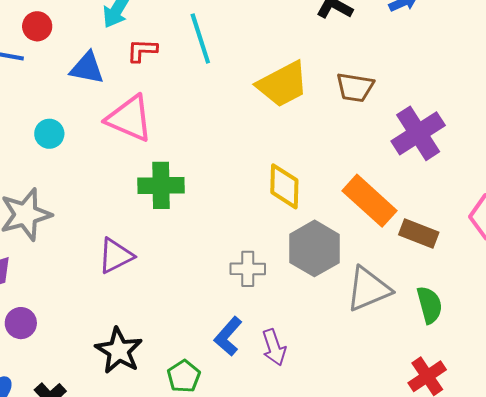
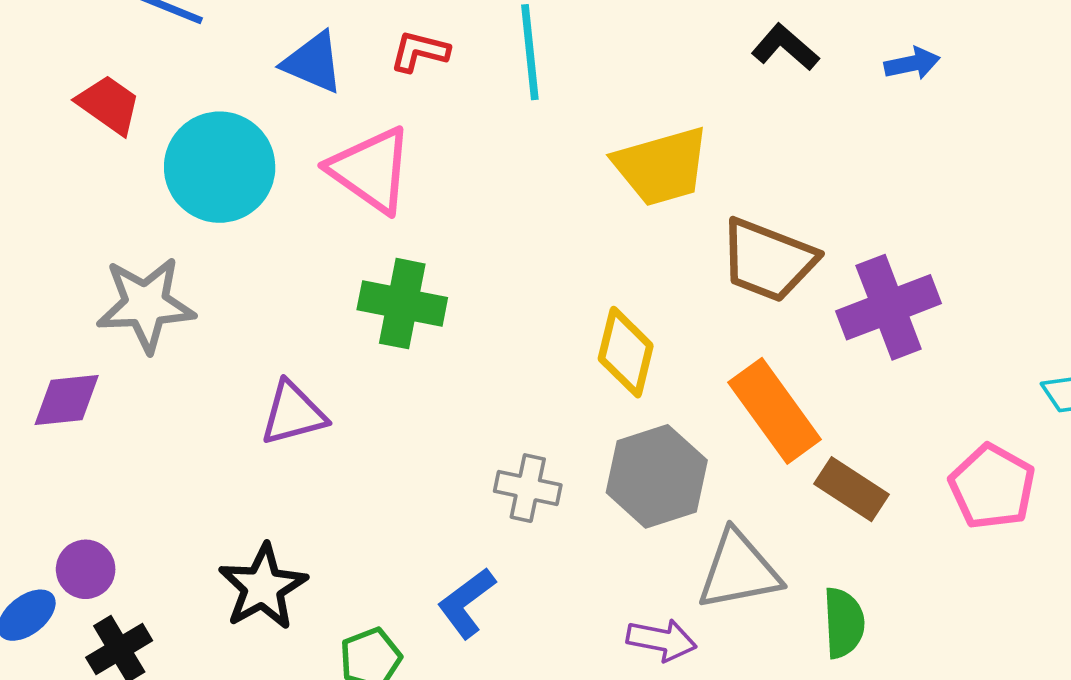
brown trapezoid: (355, 87) -> (768, 260), moved, size x1.4
cyan circle: (49, 134) -> (220, 167), size x2.0
purple circle: (21, 323) -> (86, 569), moved
purple arrow: (274, 347) -> (661, 640), moved, turned -72

